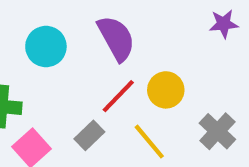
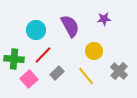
purple star: (224, 24) -> (104, 19), moved
red line: (118, 96) -> (43, 55), moved

